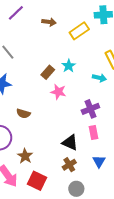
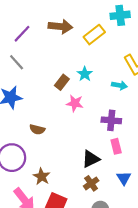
purple line: (16, 13) -> (22, 34), moved
brown arrow: (49, 22) -> (60, 27), size x1.5
purple cross: (90, 109) -> (111, 120), turned 30
black triangle: (70, 143) -> (91, 159), turned -48

